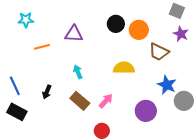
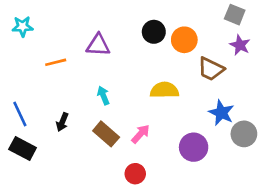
cyan star: (26, 20) -> (23, 27), moved

